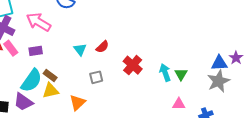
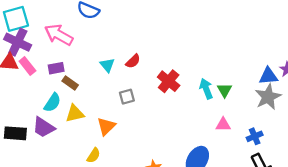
brown rectangle: (50, 75) -> (70, 83), moved
cyan semicircle: (31, 81) -> (52, 103), size x0.7

